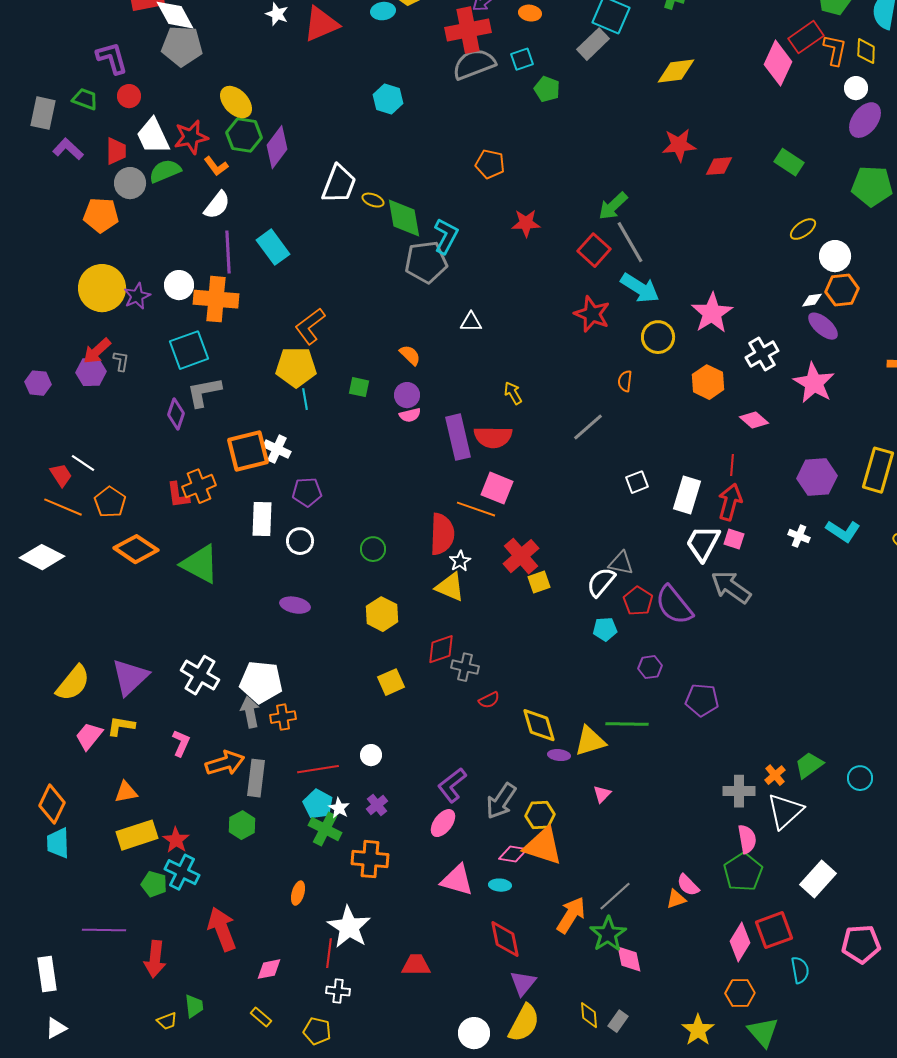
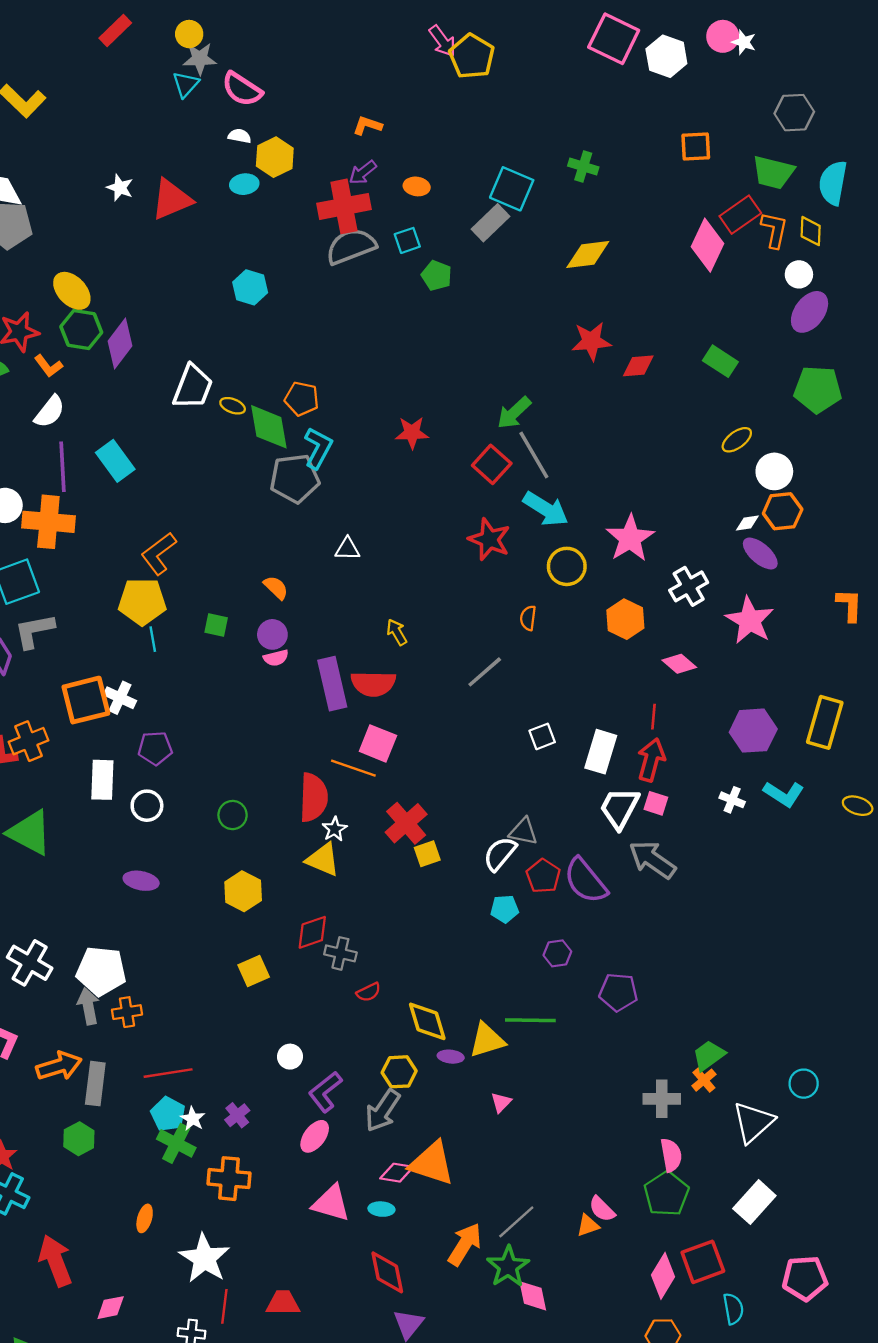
orange pentagon: (490, 164) -> (302, 399), moved
white circle: (371, 755) -> (290, 1057), moved
green trapezoid: (809, 765) -> (709, 1055), moved
white triangle: (785, 811) -> (753, 1122), moved
yellow hexagon: (540, 815) -> (399, 1072), moved
red line: (329, 953) -> (224, 1306), moved

